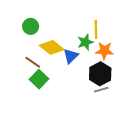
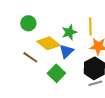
green star: (85, 42) -> (69, 32), moved
green square: (39, 79) -> (56, 73), moved

